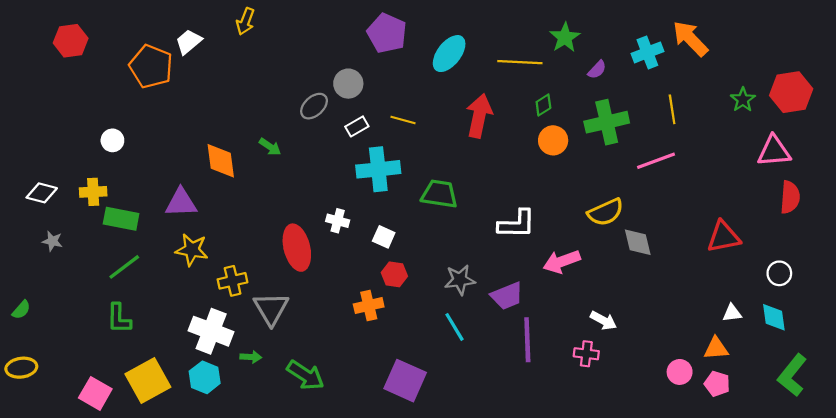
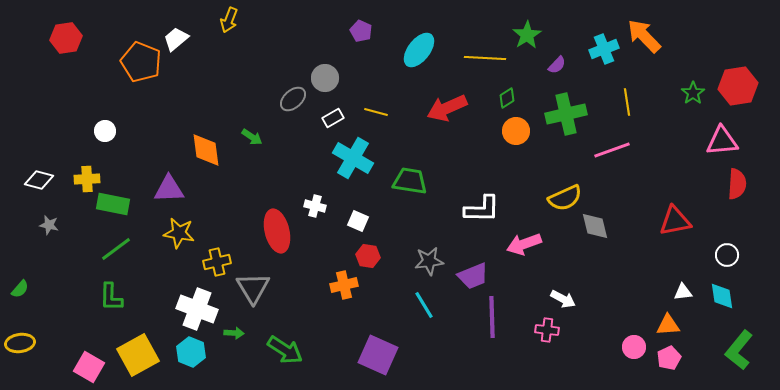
purple pentagon: (387, 33) -> (361, 31), size x0.6
red arrow: (479, 116) -> (447, 108), turned -126
cyan cross: (378, 169) -> (353, 158), turned 36
pink pentagon: (717, 384) -> (669, 358), turned 30

